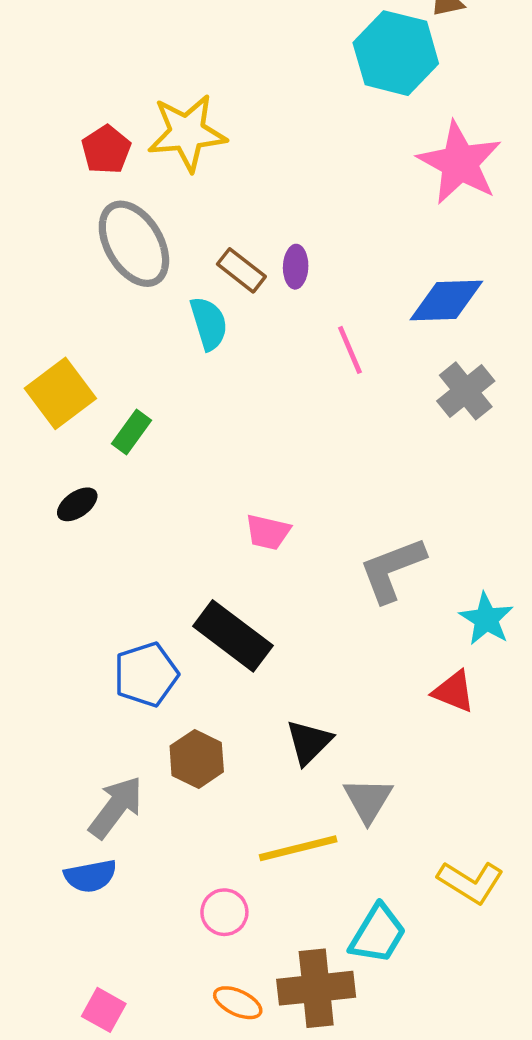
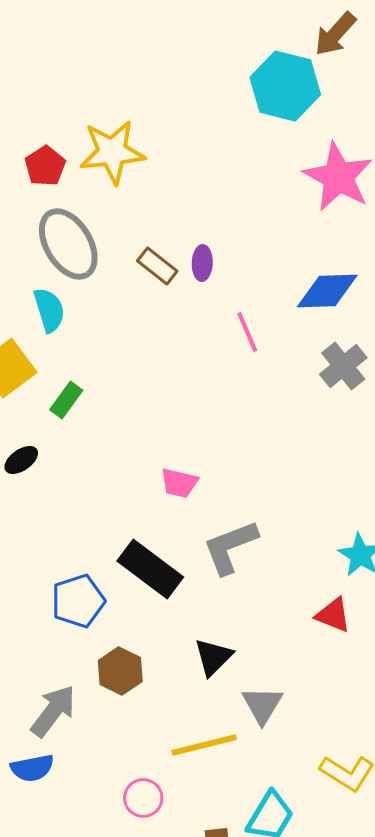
cyan semicircle: (209, 323) -> (49, 310), moved
gray L-shape: (392, 570) -> (230, 547), moved

